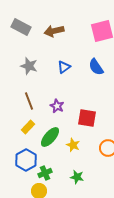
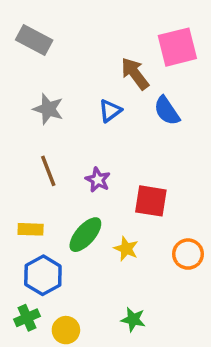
brown arrow: (54, 31) -> (135, 74), moved, turned 66
yellow rectangle: (28, 127) -> (31, 229), moved, turned 48
green cross: (45, 173) -> (27, 318), moved
green star: (77, 177) -> (133, 319), moved

